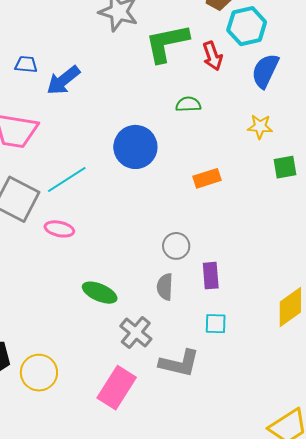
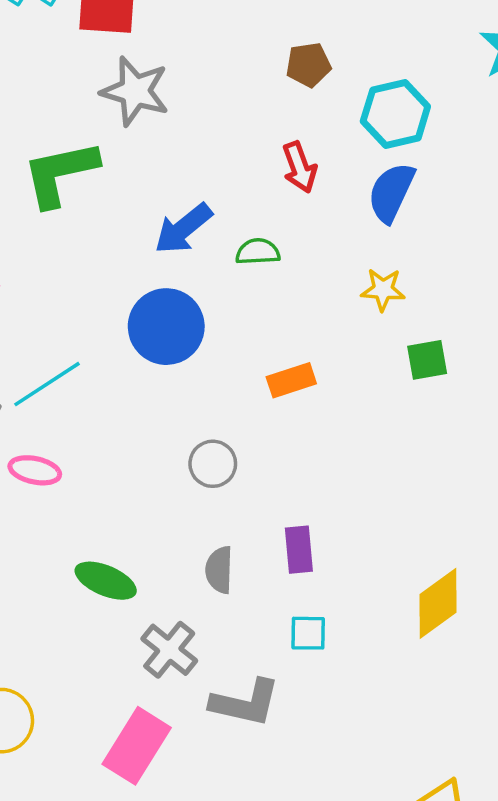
cyan hexagon: (247, 26) -> (395, 114), moved
green L-shape: (167, 43) -> (60, 173), moved
blue arrow: (63, 80) -> (183, 229), moved
gray circle: (176, 246) -> (213, 464), moved

